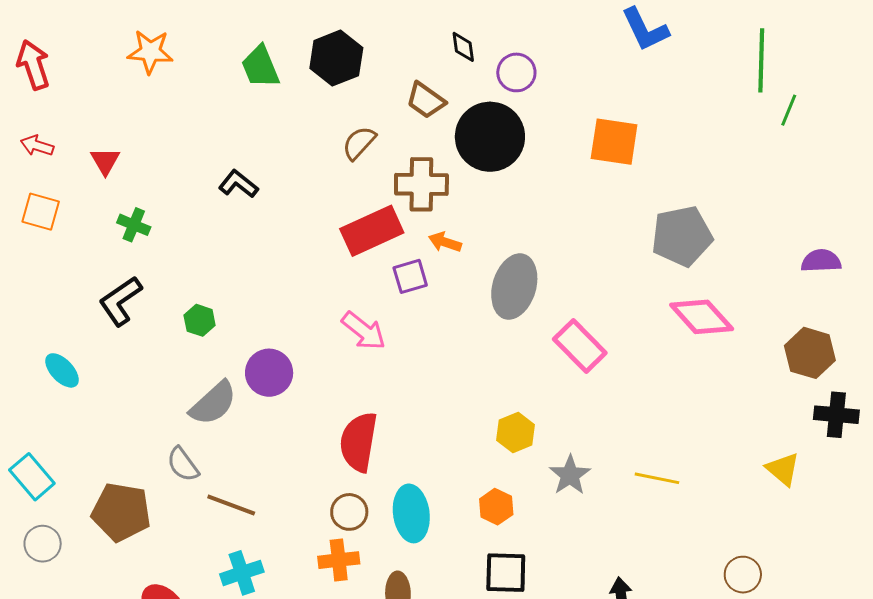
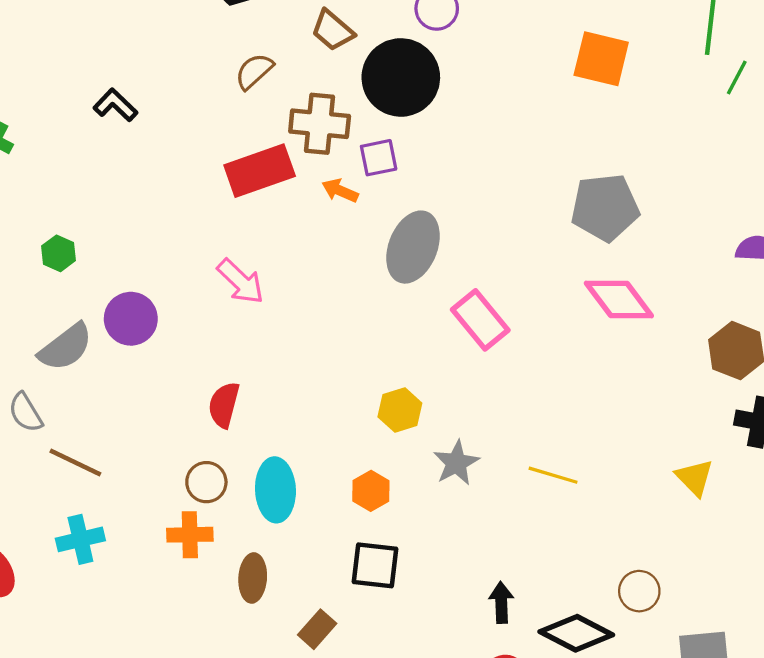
orange square: (614, 142) -> (601, 59), moved
purple square: (410, 276) -> (379, 158), moved
red semicircle: (359, 442) -> (224, 405), size x0.7

